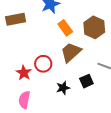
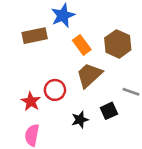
brown rectangle: (16, 19) -> (35, 36), moved

